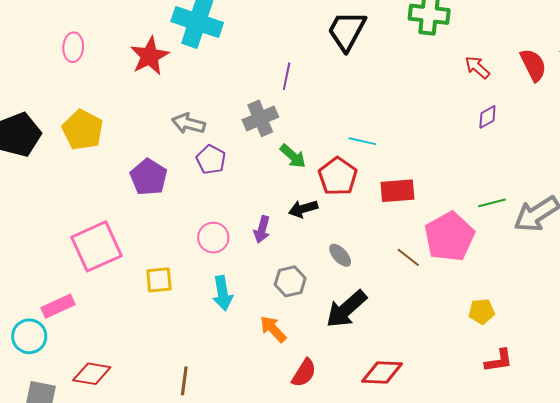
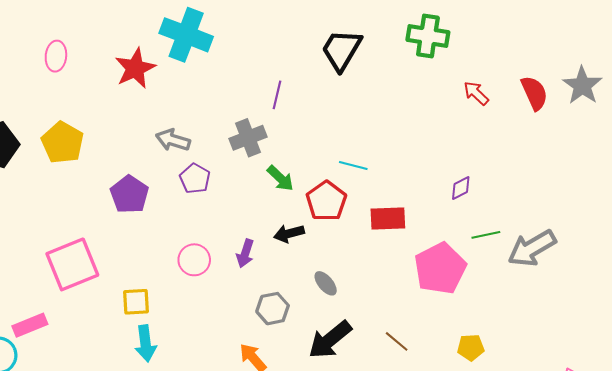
purple diamond: (487, 117) -> (461, 188), moved
brown line: (408, 257) -> (397, 341), moved
cyan arrow: (223, 293) -> (146, 343), moved

